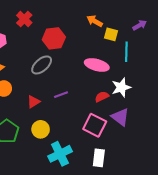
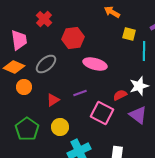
orange arrow: (95, 21) -> (112, 12), moved
gray ellipse: (42, 65) -> (46, 64), moved
pink ellipse: (97, 65) -> (95, 64), moved
pink square: (95, 125) -> (102, 113), moved

